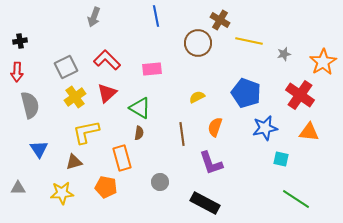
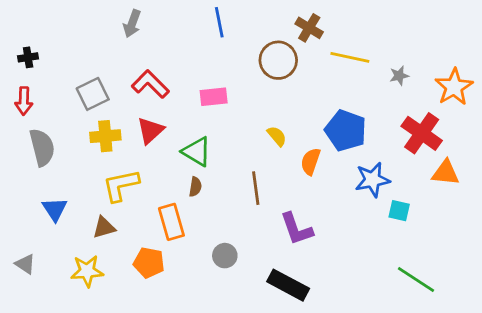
yellow cross: (75, 97) -> (105, 136), turned 30
yellow semicircle: (197, 97) -> (277, 136), turned 77
orange semicircle: (215, 127) -> (311, 161), moved
orange triangle: (309, 132) -> (446, 173), moved
cyan square: (281, 159) -> (399, 211), moved
gray triangle: (18, 188) -> (25, 264), turned 35

